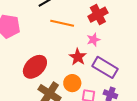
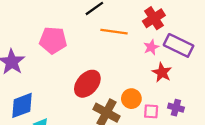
red star: (78, 57) -> (162, 72), moved
purple rectangle: (105, 67) -> (179, 45), moved

